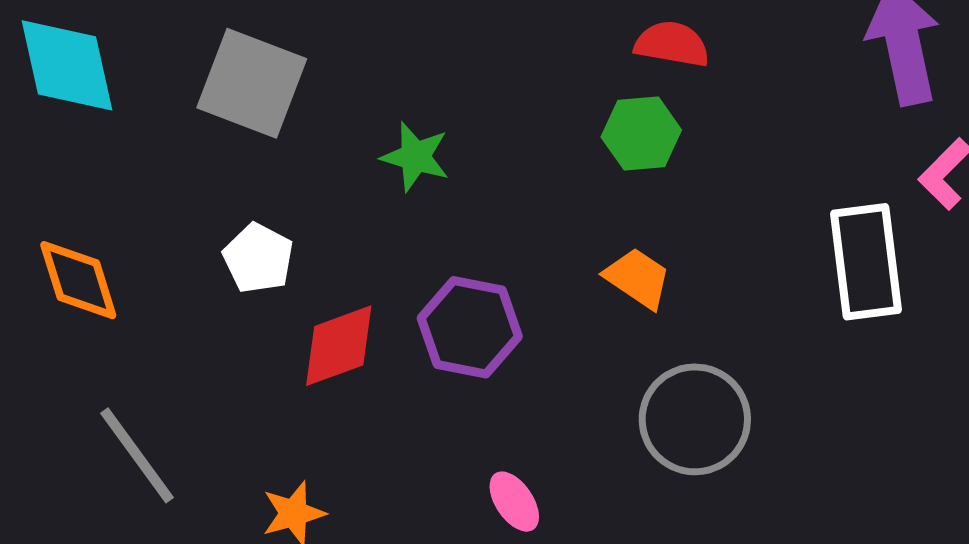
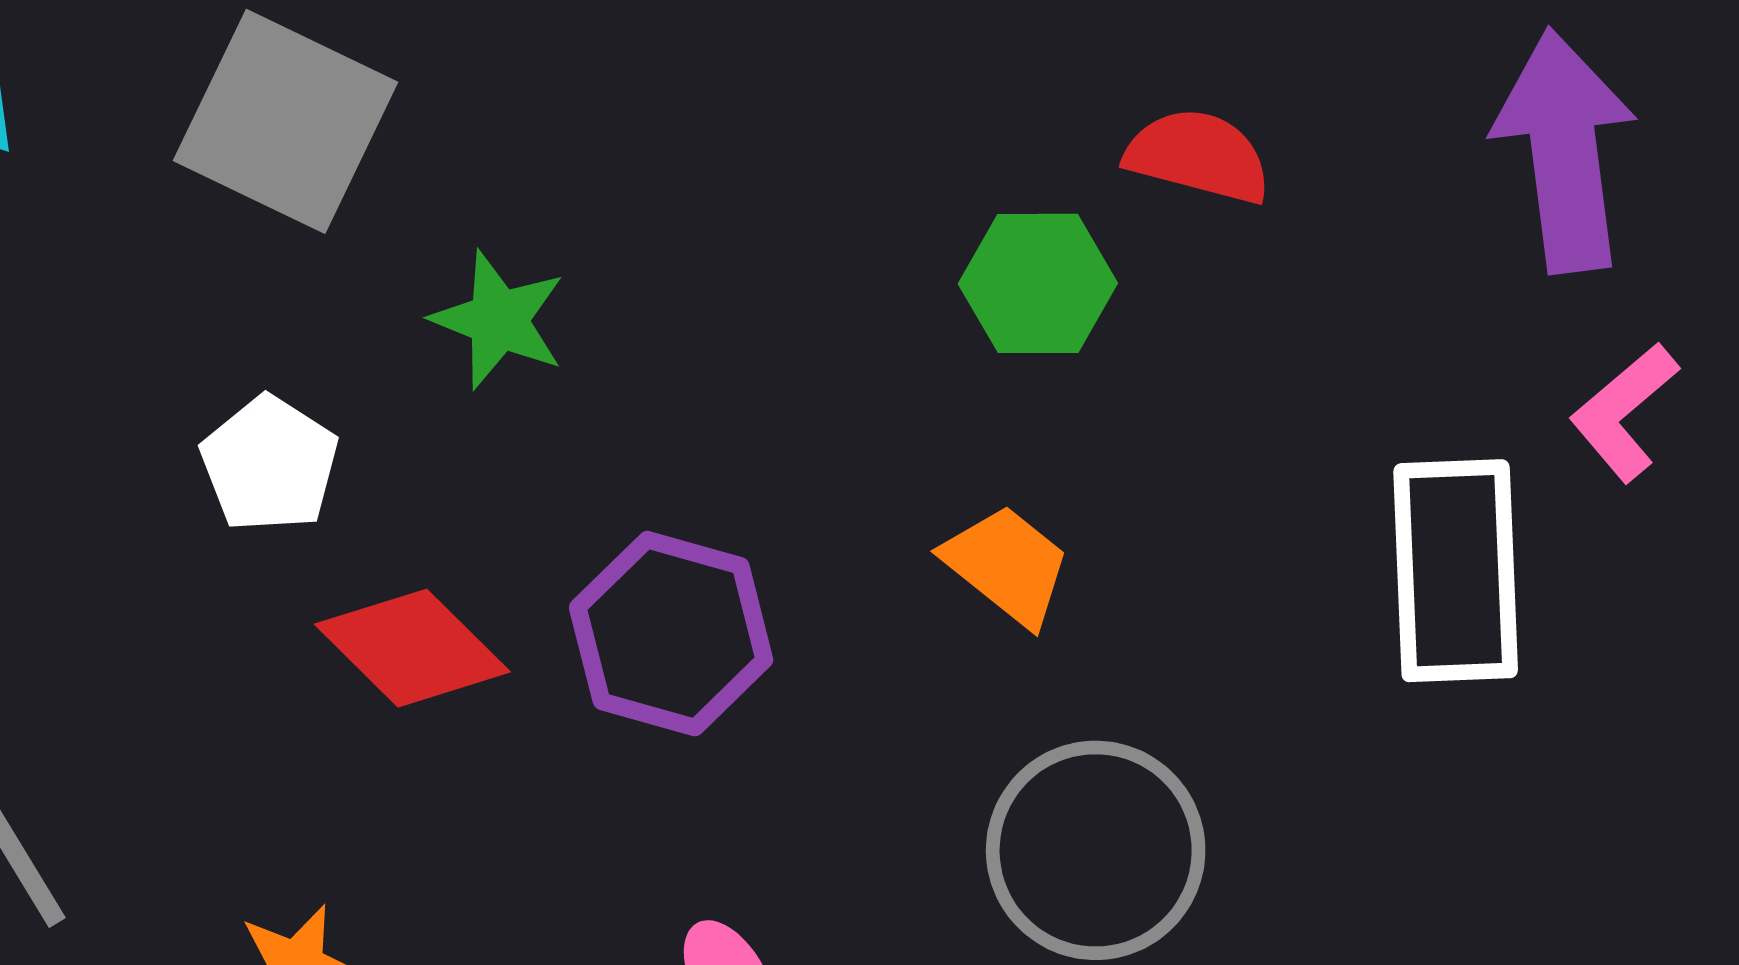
red semicircle: (672, 44) -> (1198, 156), moved
green star: (415, 157) -> (499, 320), moved
red diamond: (339, 346) -> (412, 648), turned 60

